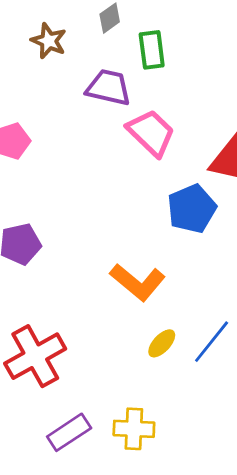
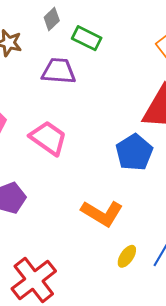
green rectangle: (152, 50) -> (87, 38), turned -48
pink trapezoid: (151, 133) -> (48, 138), moved

